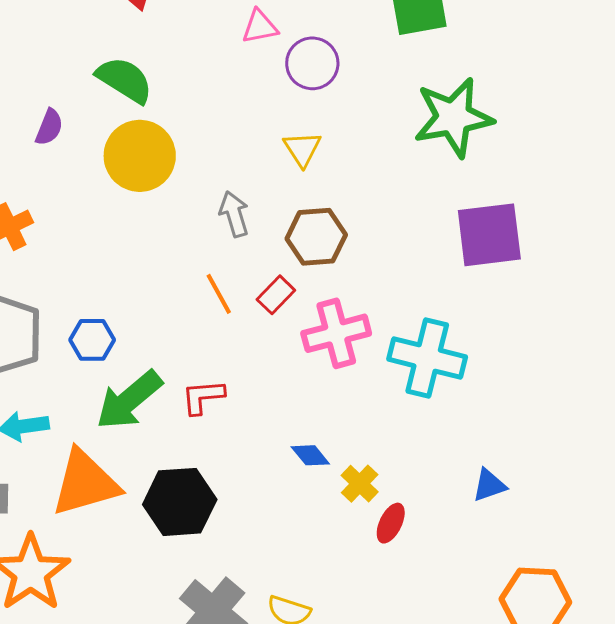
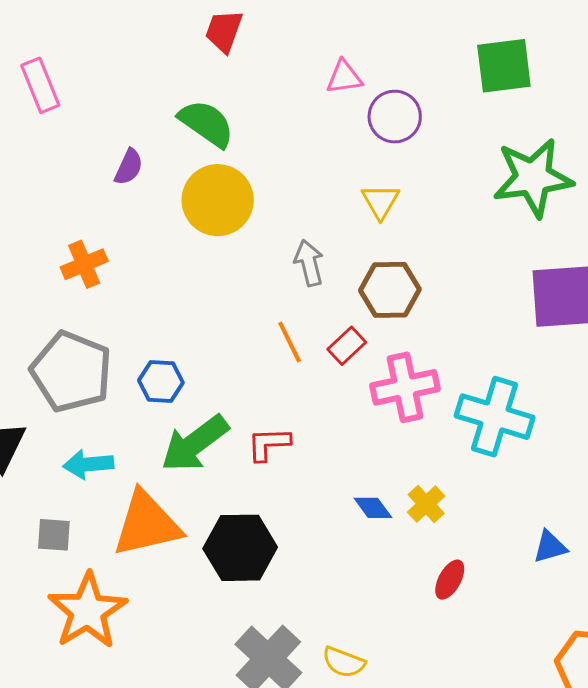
yellow cross: (360, 484) -> (426, 504), moved

